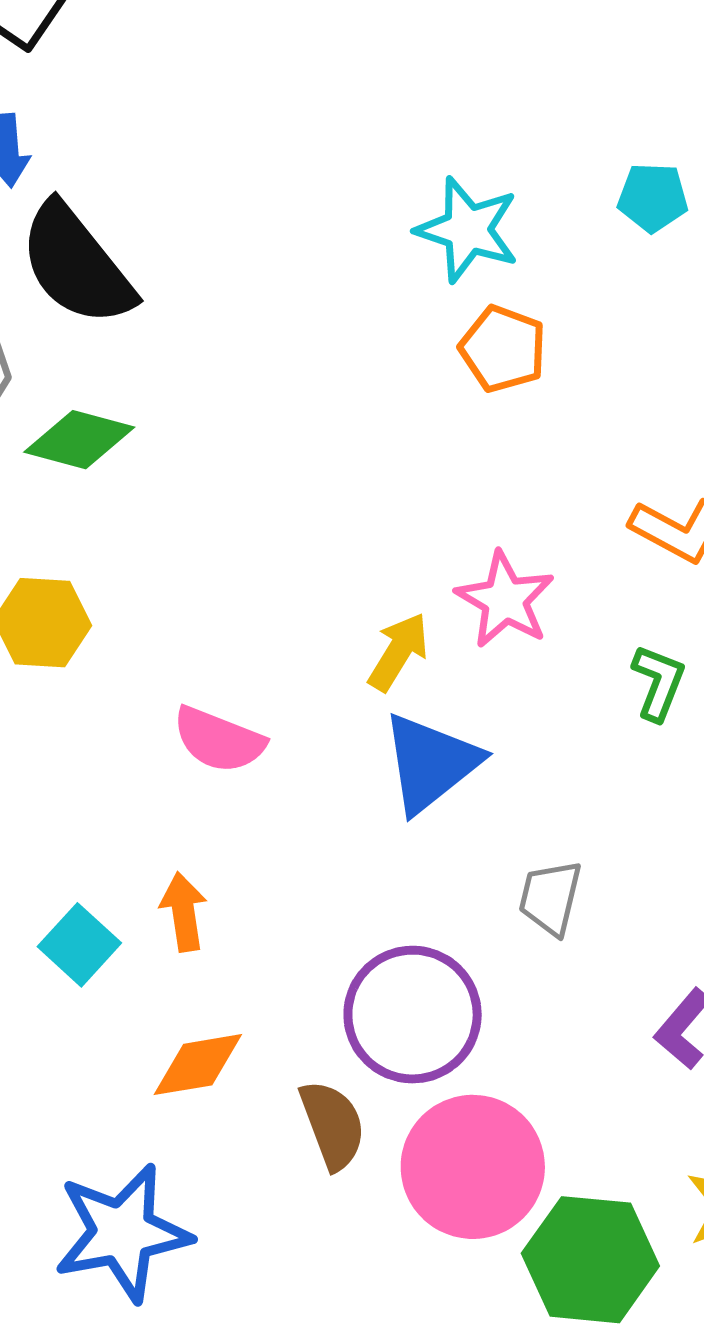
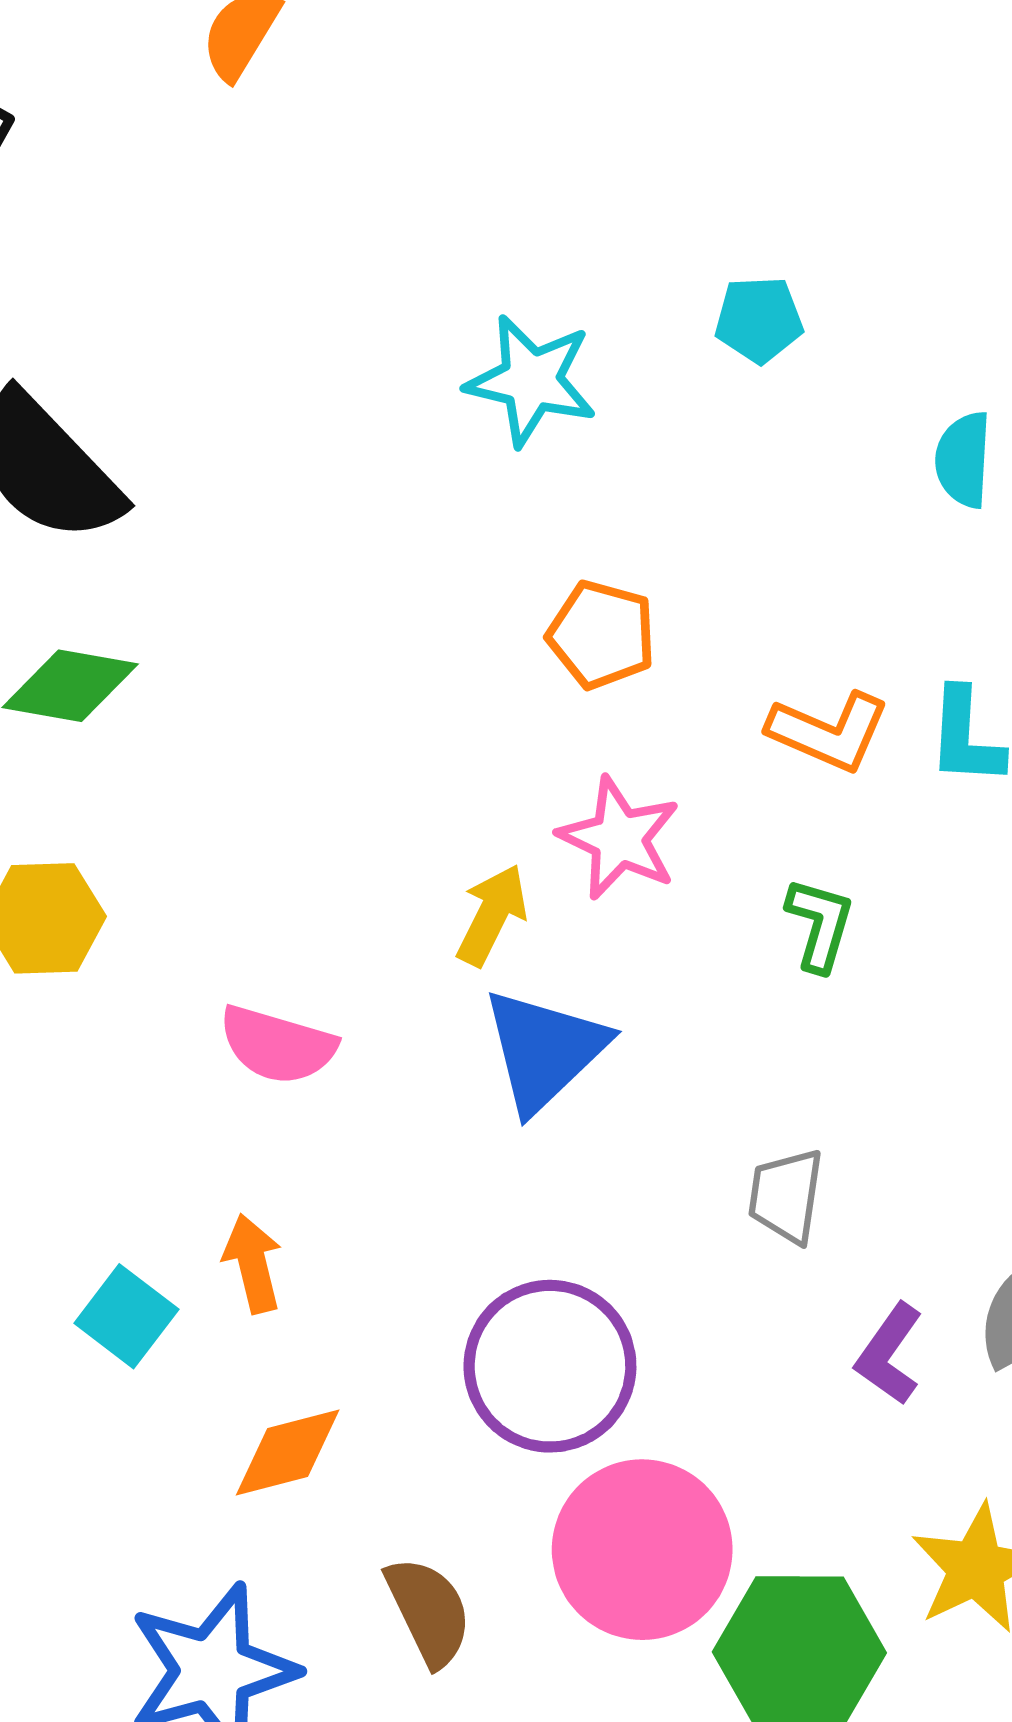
orange pentagon: (503, 349) -> (602, 635), moved
gray trapezoid: (550, 898) -> (786, 1196), moved
brown semicircle: (333, 1125) -> (429, 1611), moved

